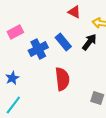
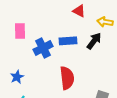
pink rectangle: (15, 32) -> (20, 31), turned -63
blue rectangle: (63, 42) -> (68, 41), turned -54

